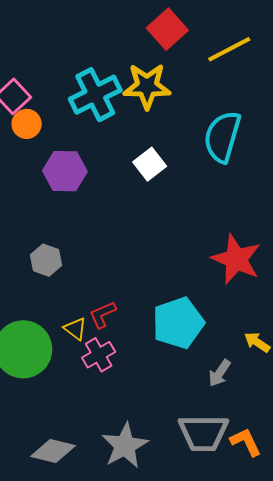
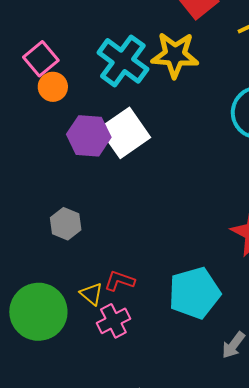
cyan cross: (95, 95) -> (123, 61), turned -30
white square: (150, 164) -> (125, 133), moved, size x1.5
red L-shape: (103, 315) -> (120, 281), turned 40

